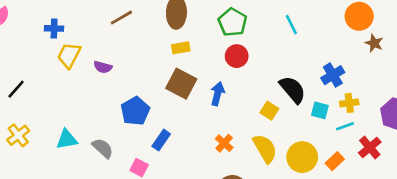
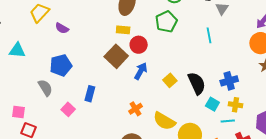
red circle: (237, 56) -> (139, 45), moved
blue pentagon: (135, 111) -> (61, 65), moved
yellow square: (269, 111) -> (170, 80), moved
cyan triangle: (67, 139) -> (17, 50), moved
blue rectangle: (161, 140) -> (90, 94), turned -35
yellow semicircle: (265, 149) -> (164, 121), turned 135

